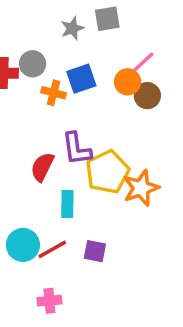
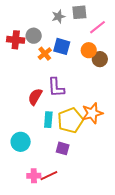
pink line: (141, 64) -> (98, 27), moved
blue square: (81, 79) -> (62, 46), turned 30
orange cross: (54, 93) -> (45, 54), turned 32
yellow pentagon: (107, 172) -> (70, 120), moved
red line: (52, 249) -> (49, 176), moved

